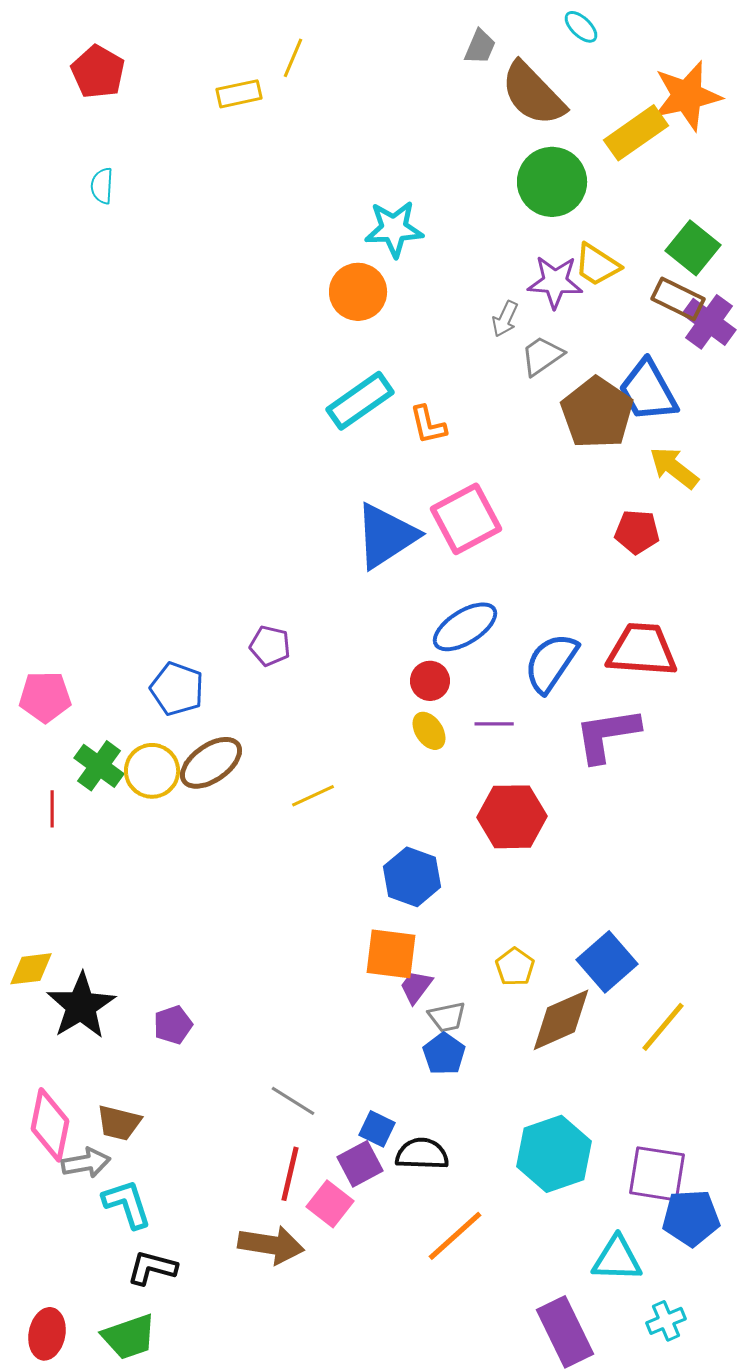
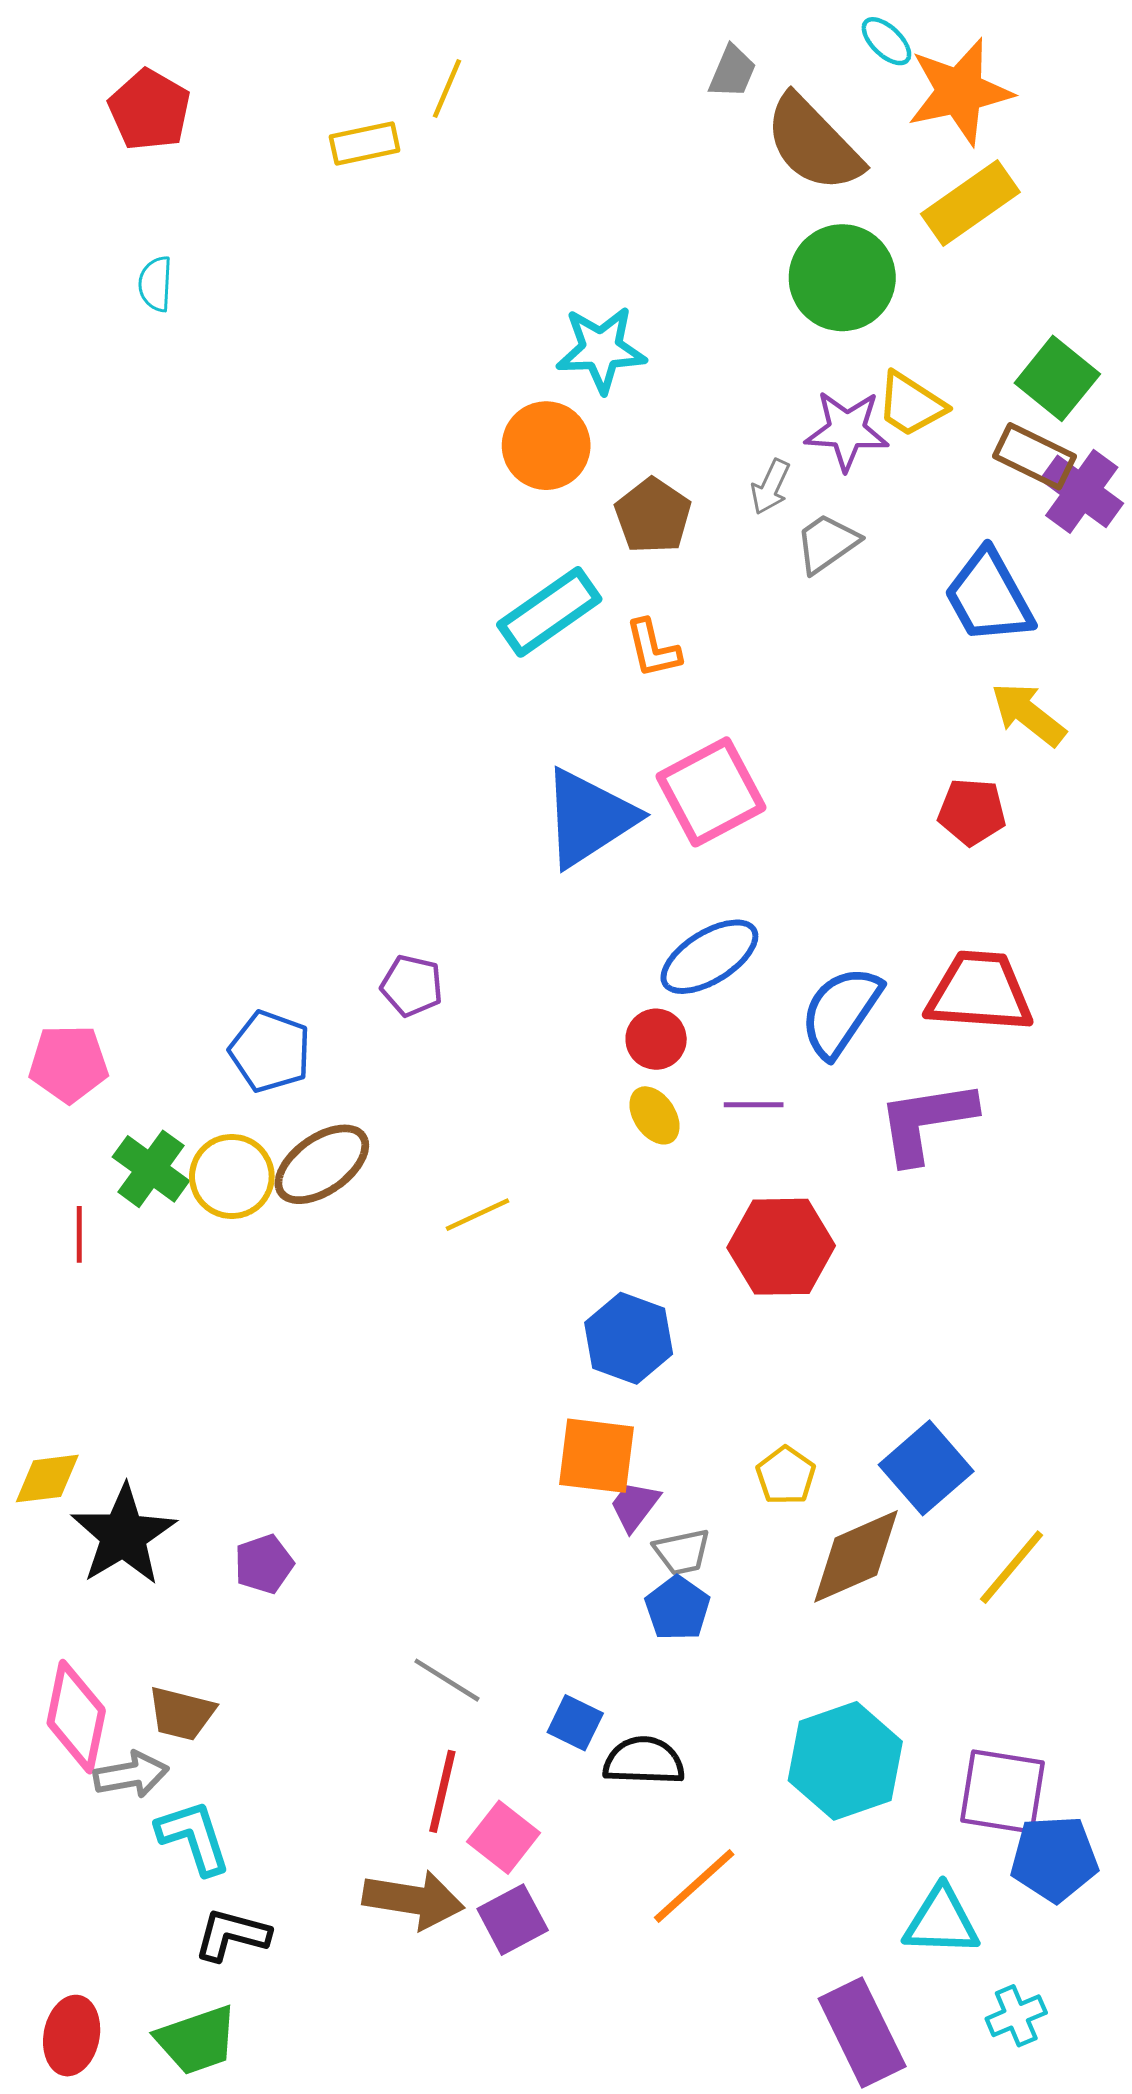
orange star: (687, 96) -> (960, 92), moved
brown pentagon: (597, 413) -> (653, 516), moved, size x0.7
purple square: (360, 1164) -> (513, 1920), moved

